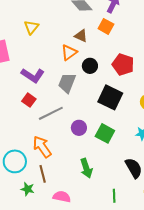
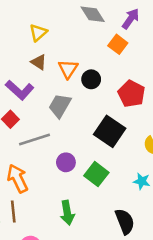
yellow triangle: (31, 27) -> (38, 33), moved
brown triangle: (81, 36) -> (39, 62), moved
orange triangle: (69, 52) -> (68, 69), turned -30
black circle: (90, 66) -> (91, 79), moved

